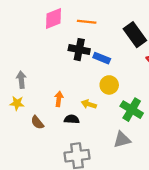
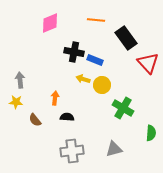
orange line: (87, 22) -> (96, 20), moved
yellow arrow: (89, 104) -> (83, 79), moved
gray triangle: (122, 140) -> (114, 149), moved

